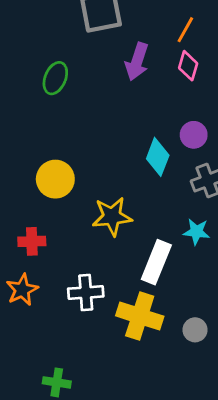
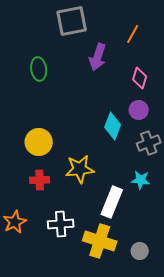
pink diamond: (188, 66) -> (140, 78), moved
green ellipse: (55, 78) -> (39, 69), turned -30
red cross: (32, 241) -> (40, 180), moved

